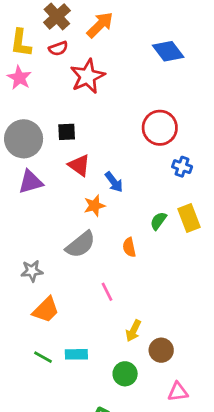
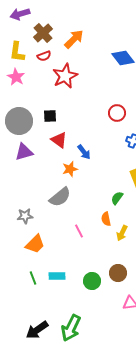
red circle: (160, 128) -> (117, 113), size x0.7
green semicircle: (158, 221) -> (117, 198), moved
orange semicircle: (129, 247) -> (106, 219), moved
yellow arrow: (133, 331) -> (122, 233), moved
green line: (43, 357) -> (33, 278), turned 40
green circle: (125, 374) -> (92, 281), moved

